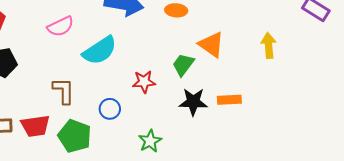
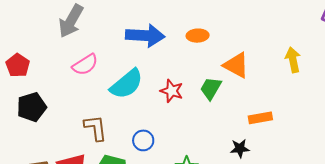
red star: (144, 82) -> (172, 91), moved, turned 30
black star: (193, 102) -> (240, 148), moved, size x0.7

